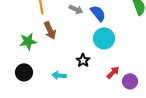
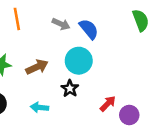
brown arrow: (50, 30) -> (37, 67), moved, turned -90
cyan circle: (104, 38) -> (79, 61), moved

